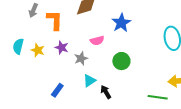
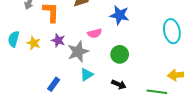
blue star: (121, 23) -> (120, 15), turned -30
gray star: (81, 58) -> (78, 52), size x1.5
black arrow: (106, 92) -> (119, 84), moved, turned 144

